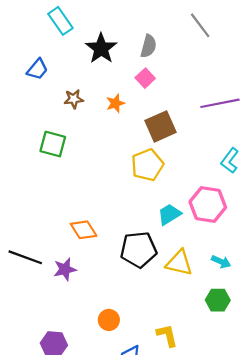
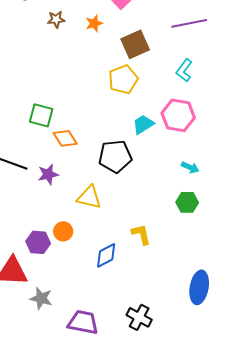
green square: (53, 144) -> (41, 115), moved
cyan L-shape: (230, 161) -> (184, 70), moved
yellow triangle: (179, 263) -> (89, 197), moved
orange circle: (109, 320) -> (63, 231), moved

